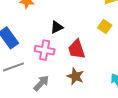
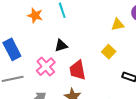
pink cross: (45, 50) -> (46, 67), turned 30

